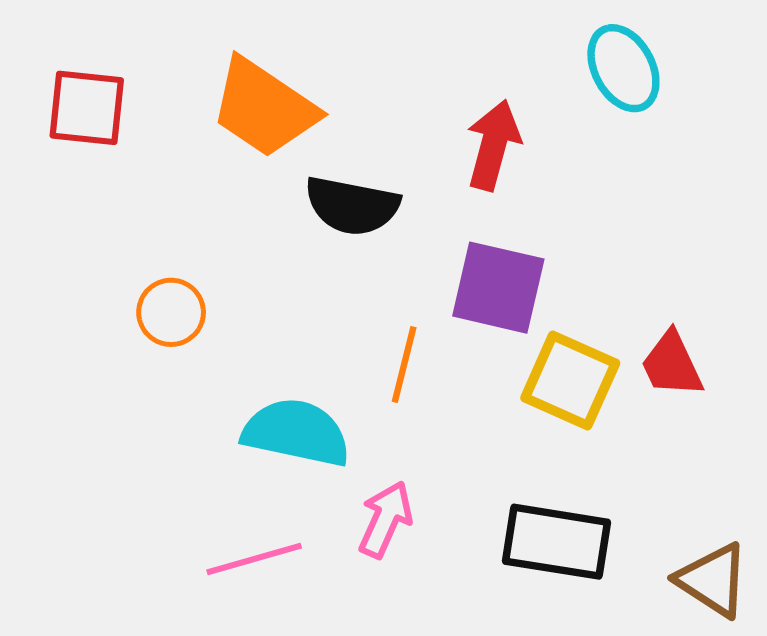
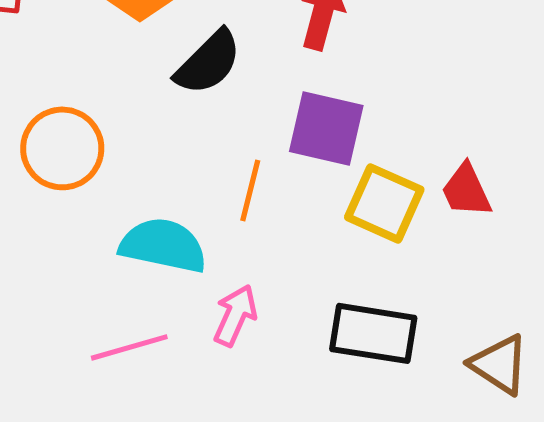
black semicircle: (352, 206) -> (208, 62), turned -56
orange circle: (171, 312) -> (62, 148), size x1.5

